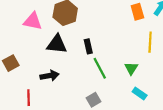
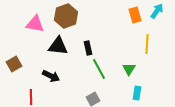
black arrow: (50, 76) -> (51, 76), turned 36
cyan rectangle: (140, 93) -> (137, 93), turned 64

